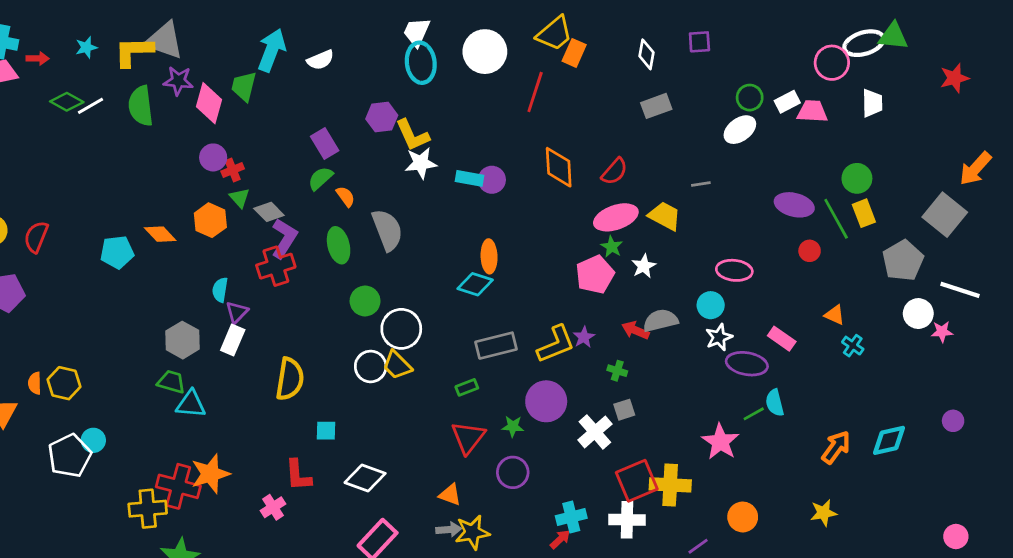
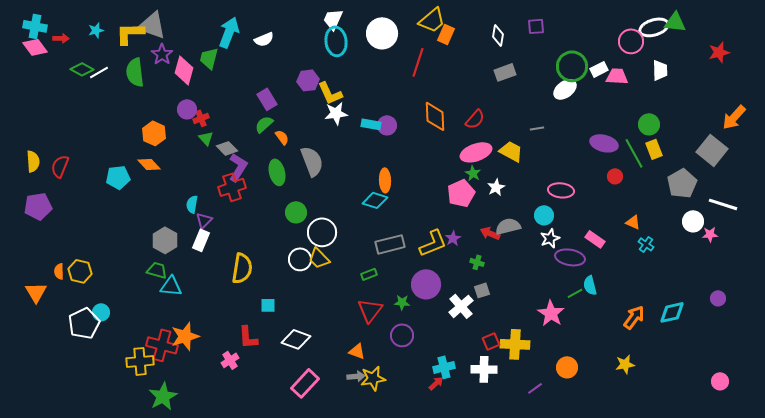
purple star: (178, 81) -> (162, 54), turned 30
green circle: (750, 98) -> (572, 66), size x1.6
orange hexagon: (210, 220) -> (154, 133), moved
red square: (637, 481) -> (491, 341), size x0.6

